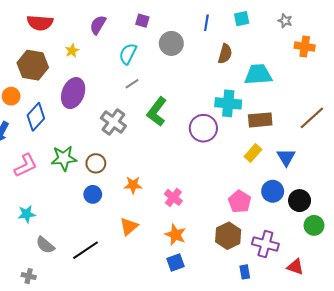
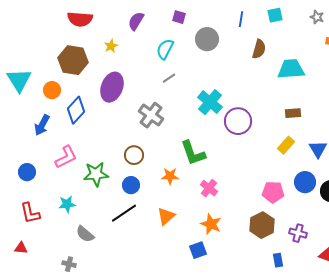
cyan cross: (228, 103) -> (210, 102), moved, turned 35
green L-shape: (157, 112) -> (193, 153), moved, turned -56
brown rectangle: (260, 120) -> (293, 113), size x0.7
green star: (64, 158) -> (96, 174), moved
pink pentagon: (240, 202) -> (273, 192), turned -30
purple cross: (265, 244) -> (298, 233), size x0.7
black line: (86, 250) -> (124, 213), moved
blue square: (175, 263) -> (198, 250), moved

